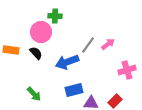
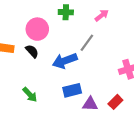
green cross: (55, 16) -> (66, 12), moved
pink arrow: (108, 44) -> (102, 15), moved

